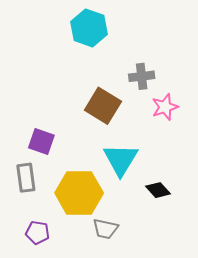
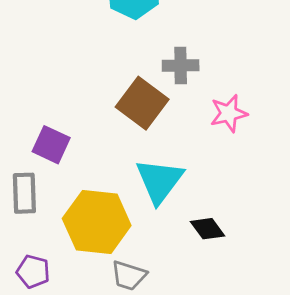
gray cross: (142, 76) -> (181, 66), moved

